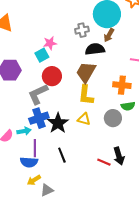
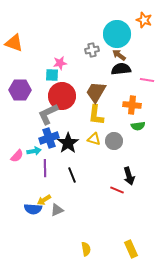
brown arrow: (109, 35) -> (119, 55), turned 96
black semicircle: (95, 49) -> (121, 69), moved
cyan square: (42, 55) -> (52, 75), turned 32
red circle: (52, 76) -> (62, 96), size x1.4
gray circle: (113, 118) -> (114, 141), moved
blue semicircle: (29, 162) -> (33, 209), moved
red line: (104, 162) -> (117, 190), moved

